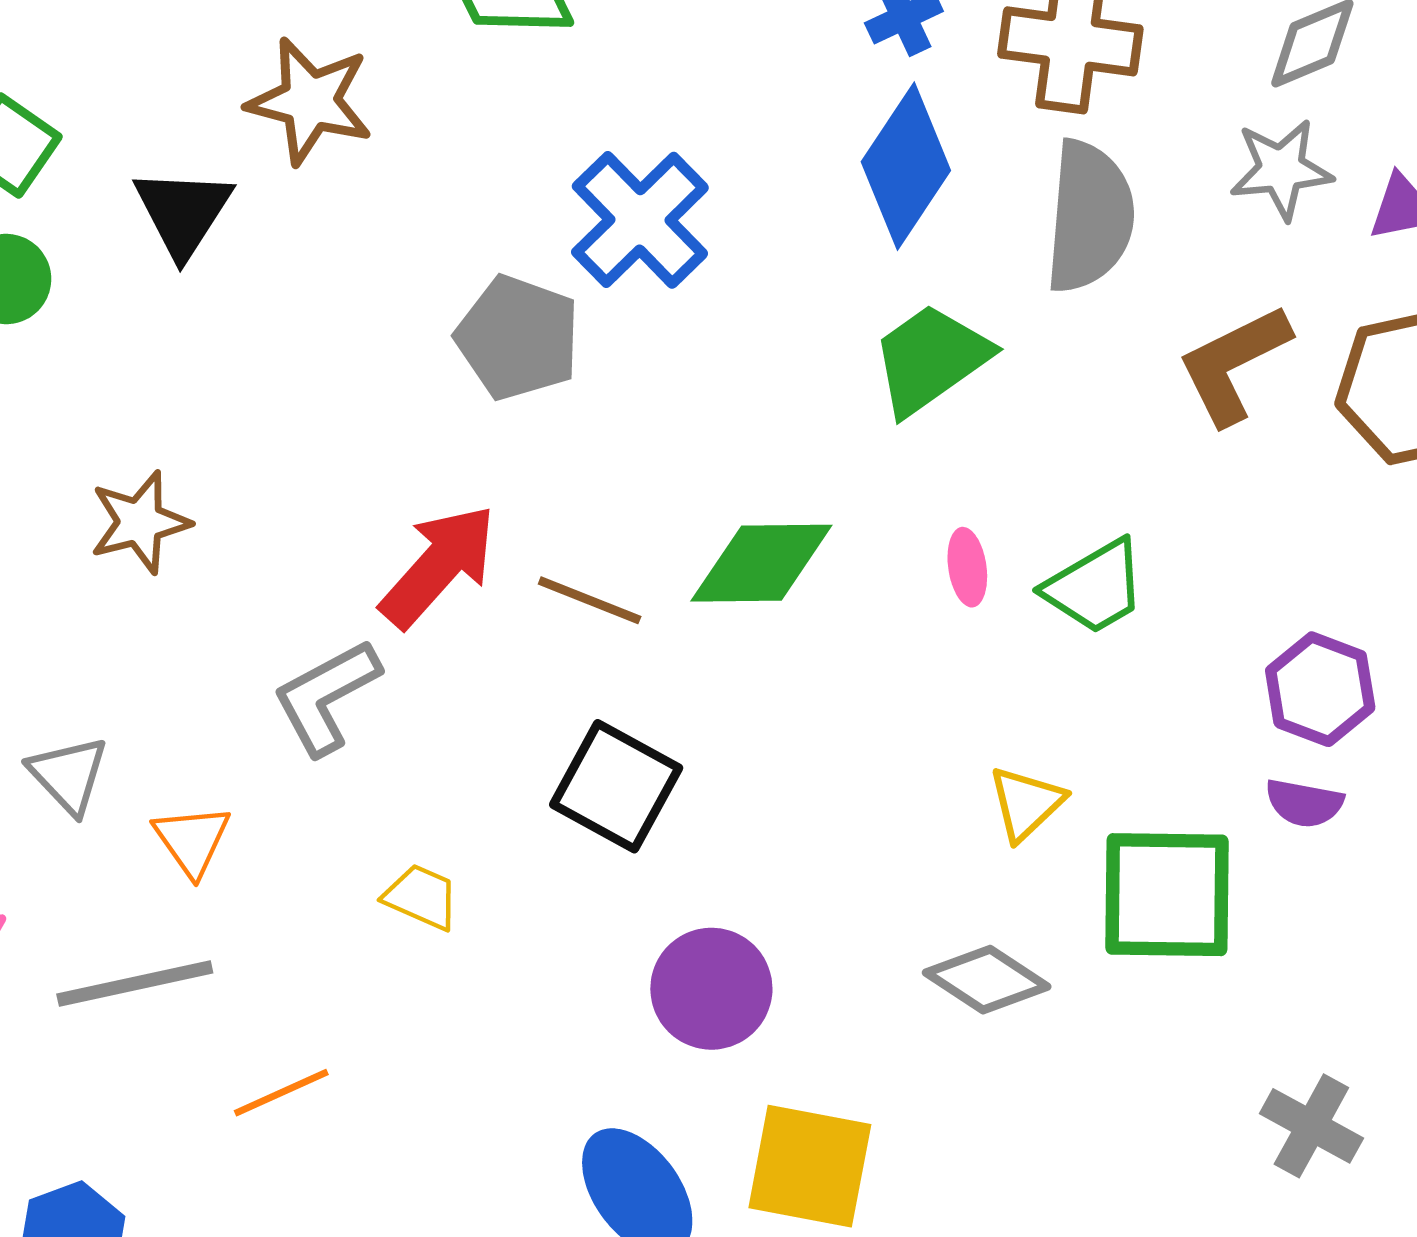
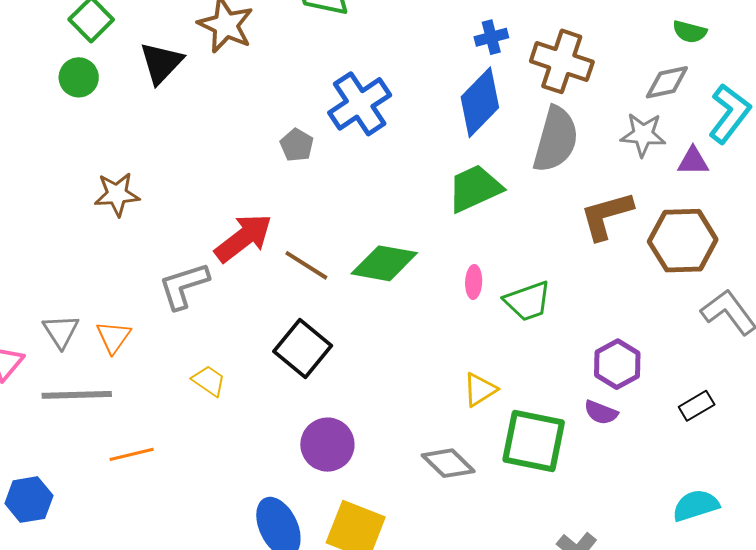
gray pentagon: (518, 338) -> (297, 145), size x0.6
gray triangle: (69, 775) -> (61, 331), moved

